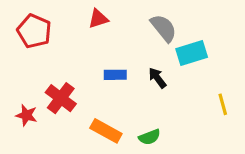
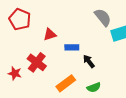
red triangle: (98, 19) -> (50, 34), moved
black arrow: (157, 78) -> (89, 61), moved
orange rectangle: (106, 131) -> (66, 83), turned -66

